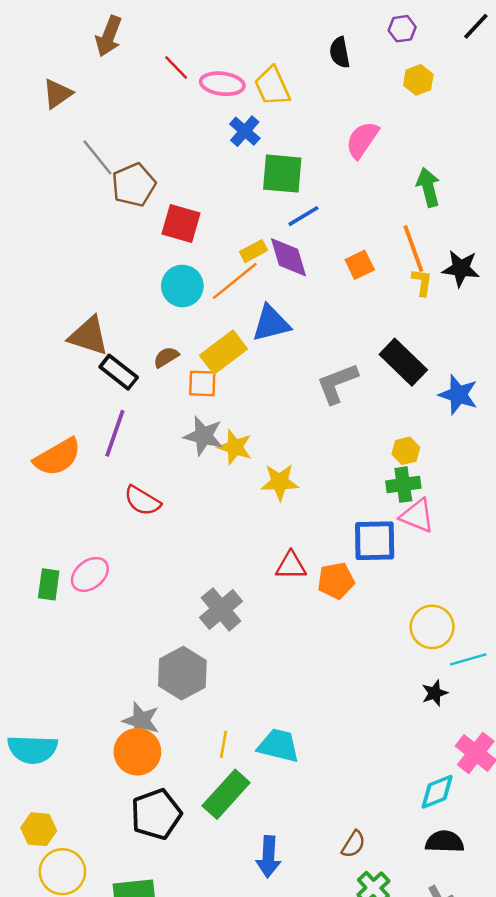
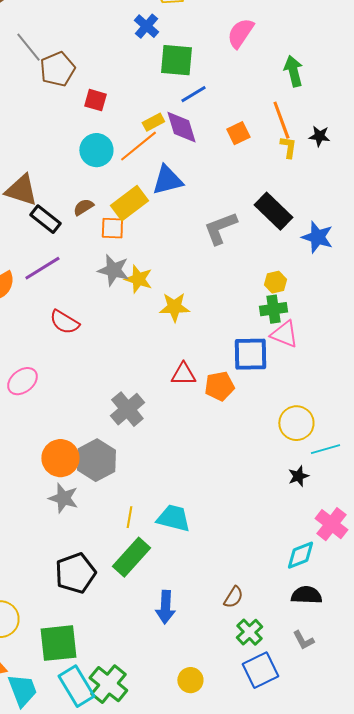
red square: (181, 224) -> (95, 100), size x0.7
black star: (461, 268) -> (319, 136), size x0.7
purple line: (115, 433) -> (42, 268), turned 39
orange circle: (137, 752) -> (60, 458), moved

